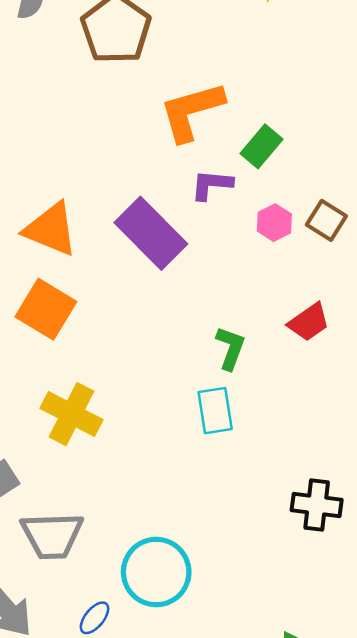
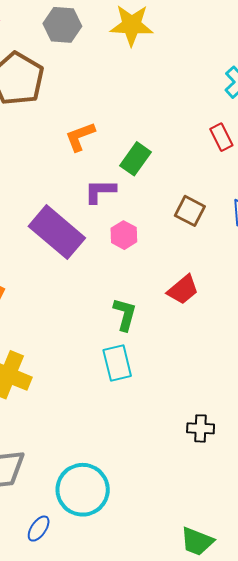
orange L-shape: (192, 111) -> (80, 137), size x0.6
pink hexagon: (274, 223) -> (124, 235), moved
black cross: (317, 505) -> (201, 428), size x0.7

